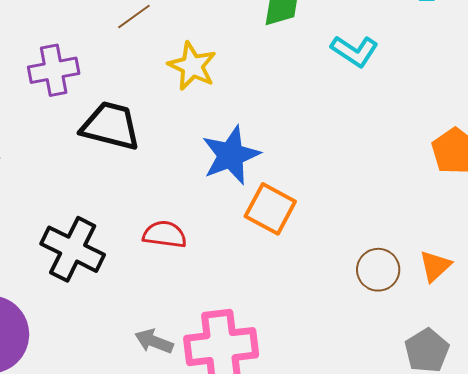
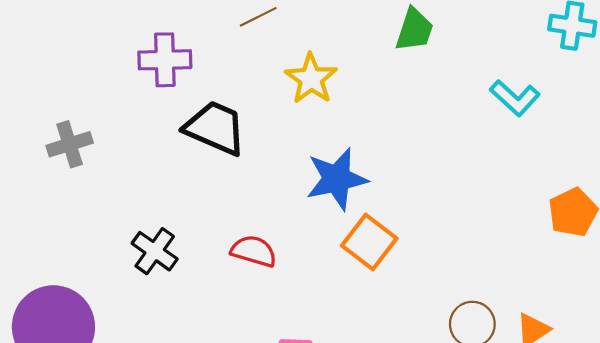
cyan L-shape: (354, 51) -> (515, 98), moved
black cross: (73, 249) -> (155, 251), size x0.7

